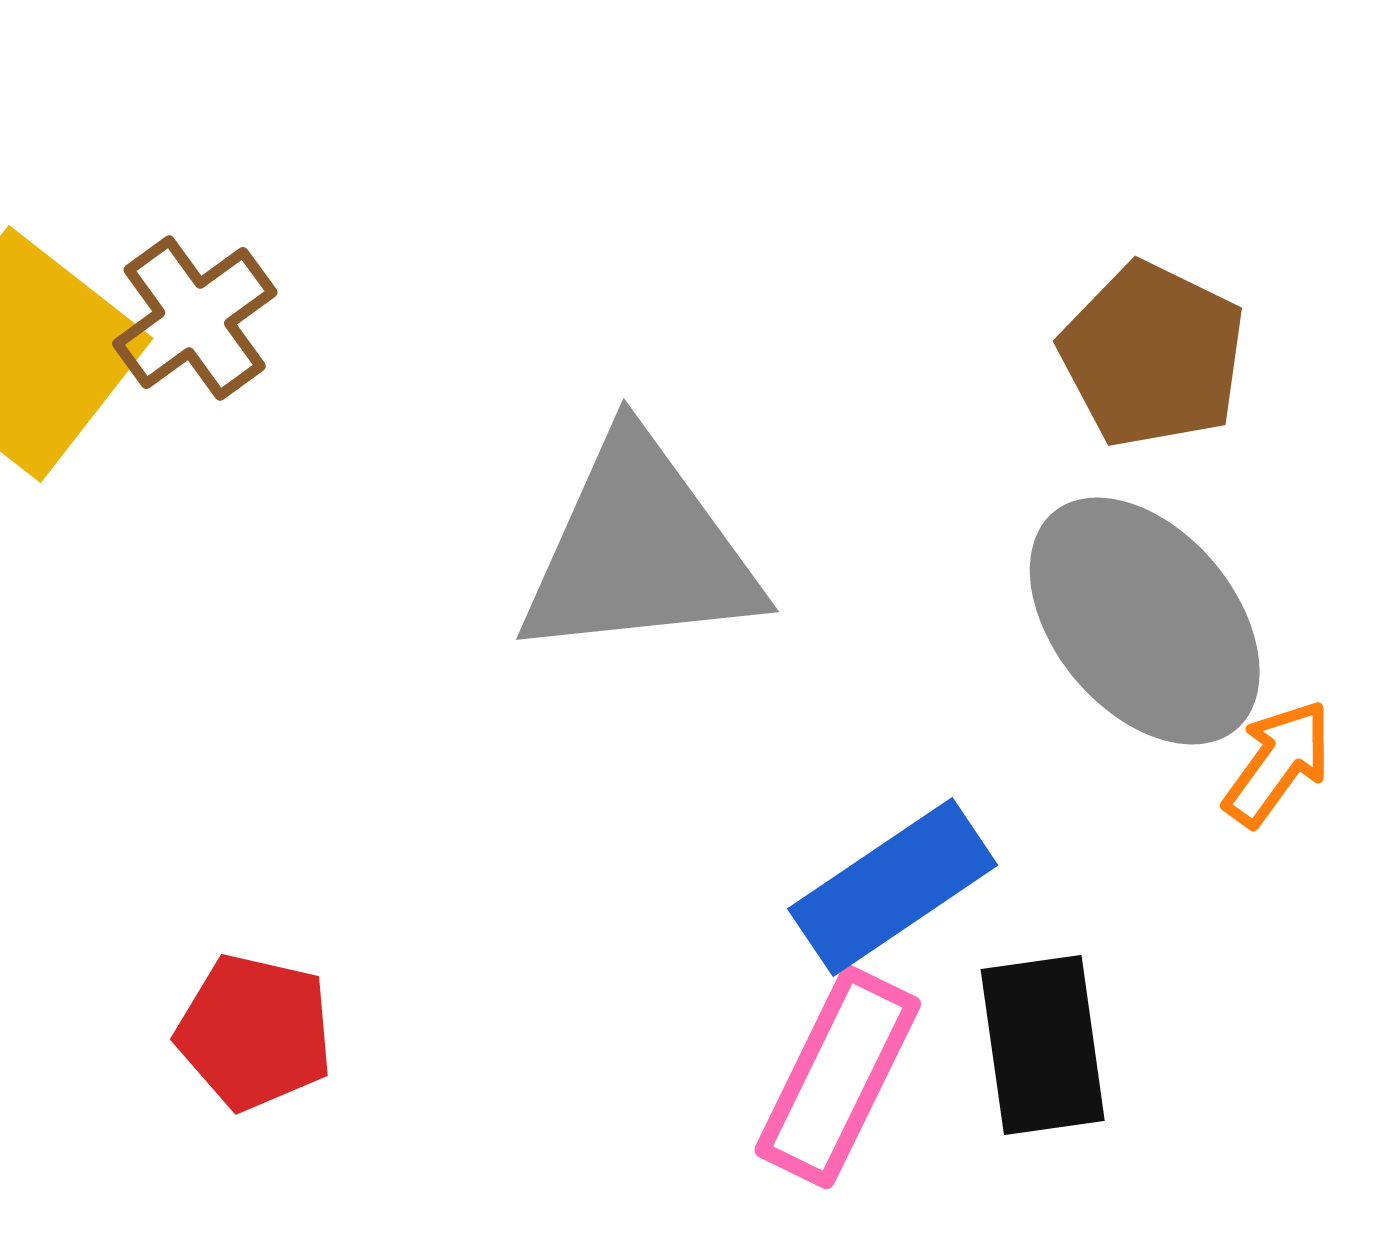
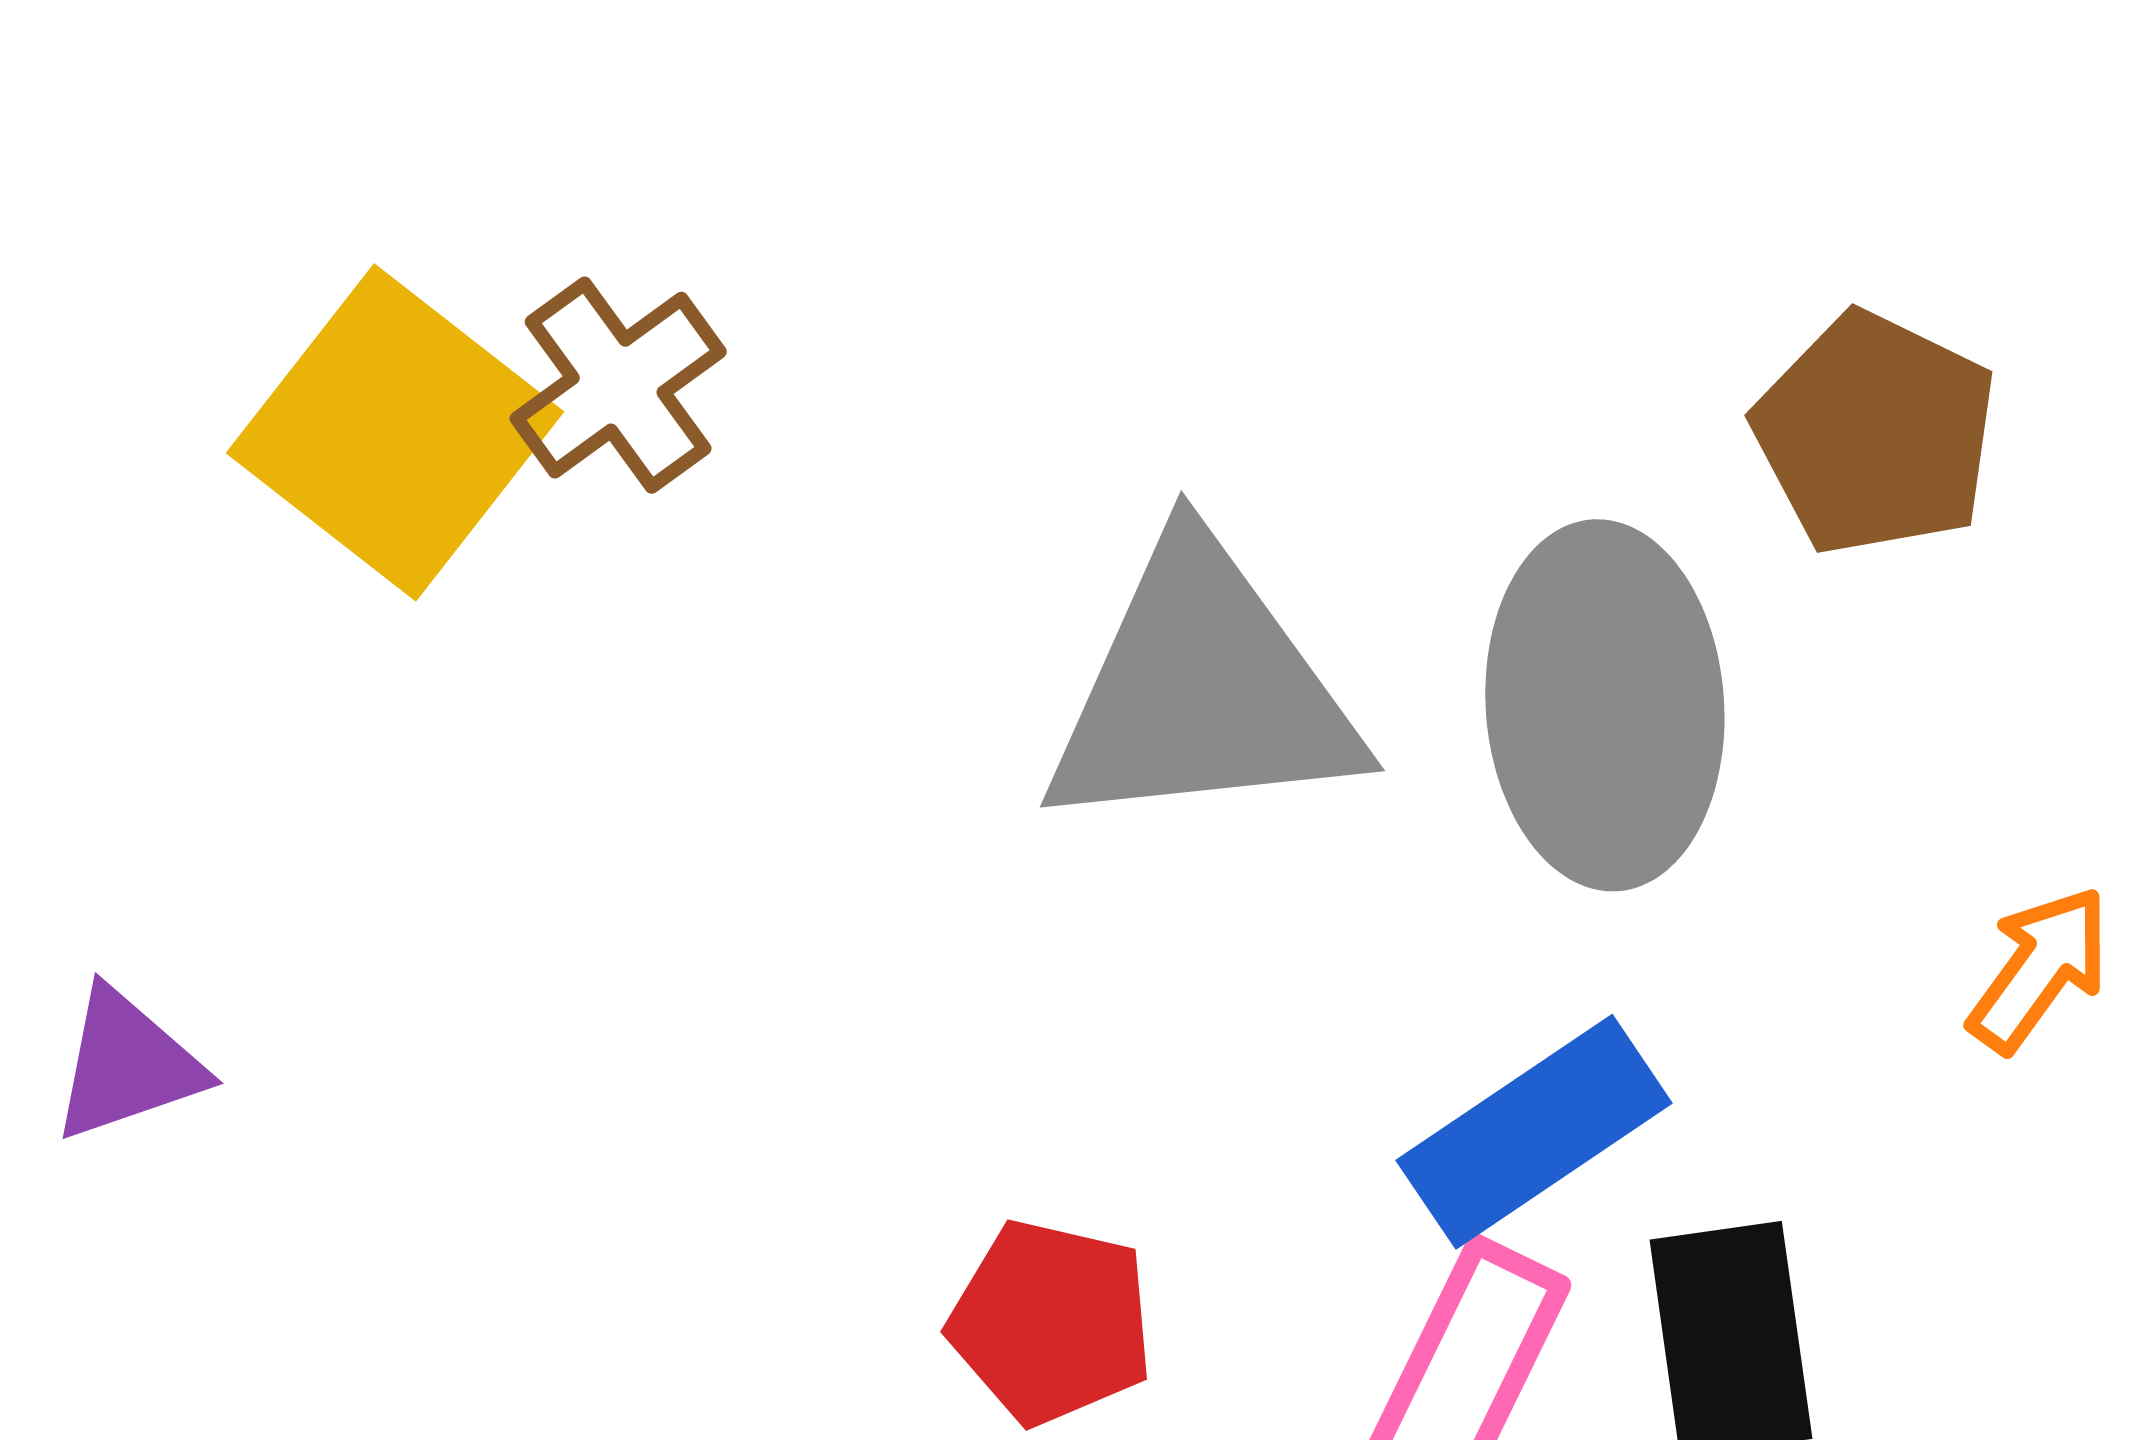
gray ellipse: (1145, 621) -> (1605, 705), moved, turned 36
red pentagon: (255, 1032) -> (1051, 1322), moved

